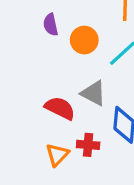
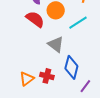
red semicircle: (60, 108) -> (35, 19), moved

